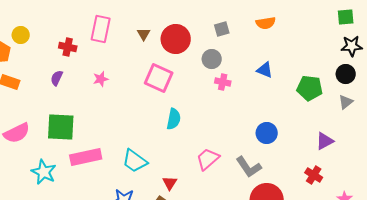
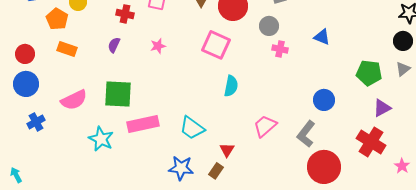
green pentagon: (310, 88) -> (369, 73), moved
gray L-shape: (249, 167) -> (306, 134), turned 72
red cross: (314, 175) -> (371, 142), size x1.6

